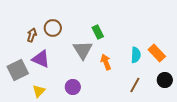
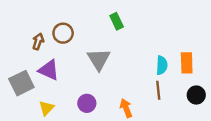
green rectangle: (98, 32) -> (117, 21), moved
orange rectangle: (157, 53) -> (187, 63), turned 42
orange arrow: (106, 62) -> (126, 108), moved
brown line: (135, 85) -> (158, 90), moved, turned -35

